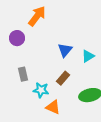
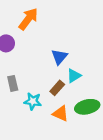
cyan triangle: (88, 56) -> (74, 76), moved
orange triangle: (53, 107) -> (61, 113), moved

